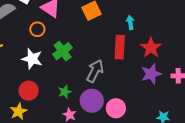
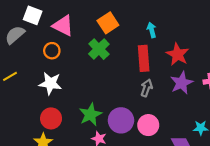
green cross: (63, 51) -> (99, 49), moved
gray arrow: (95, 71) -> (147, 88), moved, size x0.7
green star: (65, 92) -> (90, 115), size x1.5

